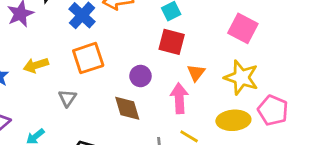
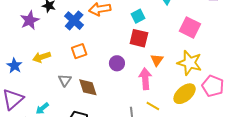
orange square: (88, 58) -> (79, 51), size x0.7
brown diamond: (127, 108) -> (88, 87), moved
yellow ellipse: (233, 120) -> (185, 94), turned -35

